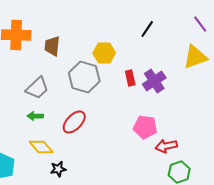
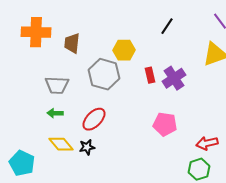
gray trapezoid: (37, 88) -> (57, 85), turned 45
red arrow: (166, 146) -> (207, 143), moved
black star: (58, 169) -> (87, 147), moved

